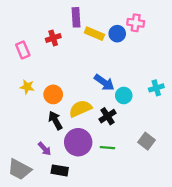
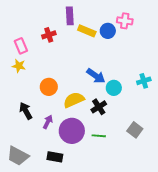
yellow star: (27, 87) -> (19, 66), moved
black arrow: (55, 120) -> (26, 111), moved
purple arrow: (45, 149) -> (48, 122), moved, turned -112

